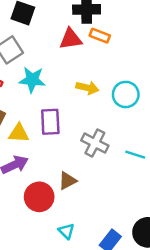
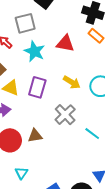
red triangle: (71, 39) -> (65, 44), moved
yellow arrow: (87, 88) -> (72, 82), moved

